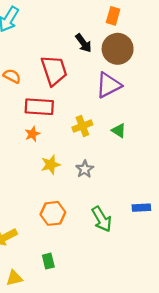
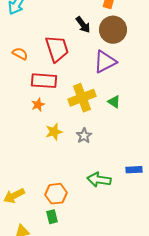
yellow cross: (82, 126) -> (82, 98), size x1.5
orange hexagon: (53, 213) -> (56, 194), moved
green arrow: (102, 219) -> (99, 180), turned 130

